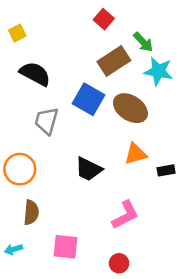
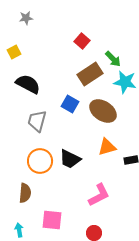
blue square: (88, 99) -> (70, 104), size x0.7
orange circle: (20, 169) -> (40, 161), moved
cyan arrow: (13, 249) -> (19, 230), moved, turned 96

